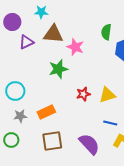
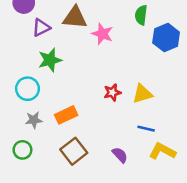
green star: (58, 69) -> (50, 60), moved
brown square: (52, 141) -> (74, 151), turned -30
purple semicircle: (89, 144) -> (120, 155), size x0.6

